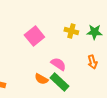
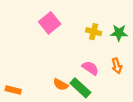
pink square: (34, 36) -> (50, 23), moved
pink semicircle: (58, 64) -> (90, 68), moved

